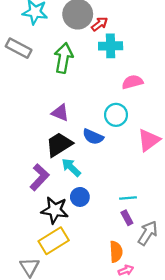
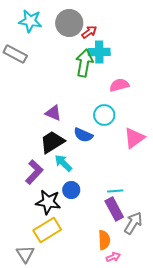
green arrow: (63, 58) -> (84, 63), moved
purple rectangle: (127, 218) -> (114, 209), size x1.6

